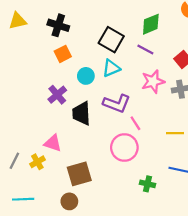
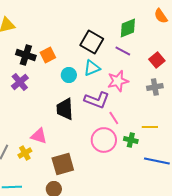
black cross: (58, 25) -> (26, 55), moved
pink star: (153, 81) -> (118, 81), moved
purple cross: (57, 95) -> (20, 82), moved
green cross: (147, 184) -> (131, 140), moved

